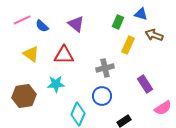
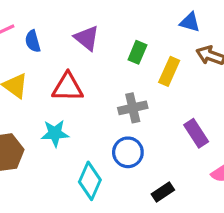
green rectangle: (118, 22) -> (137, 52), moved
blue semicircle: (42, 26) -> (33, 41), turned 32

